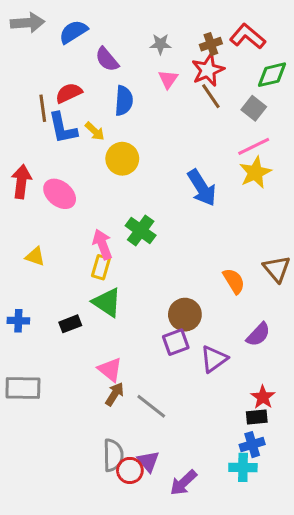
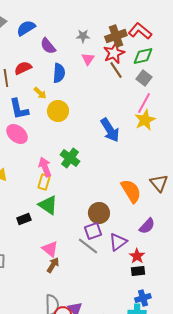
brown cross: (211, 44) -> (116, 36), size x1.5
green diamond: (272, 75) -> (143, 56), moved
blue L-shape: (63, 128) -> (19, 109), moved
pink line: (254, 146) -> (144, 103), turned -35
orange semicircle: (234, 281) -> (131, 191), size x1.4
red star: (263, 397) -> (137, 256), moved
gray line: (151, 406) -> (88, 246), moved
black rectangle: (257, 417) -> (138, 271), moved

